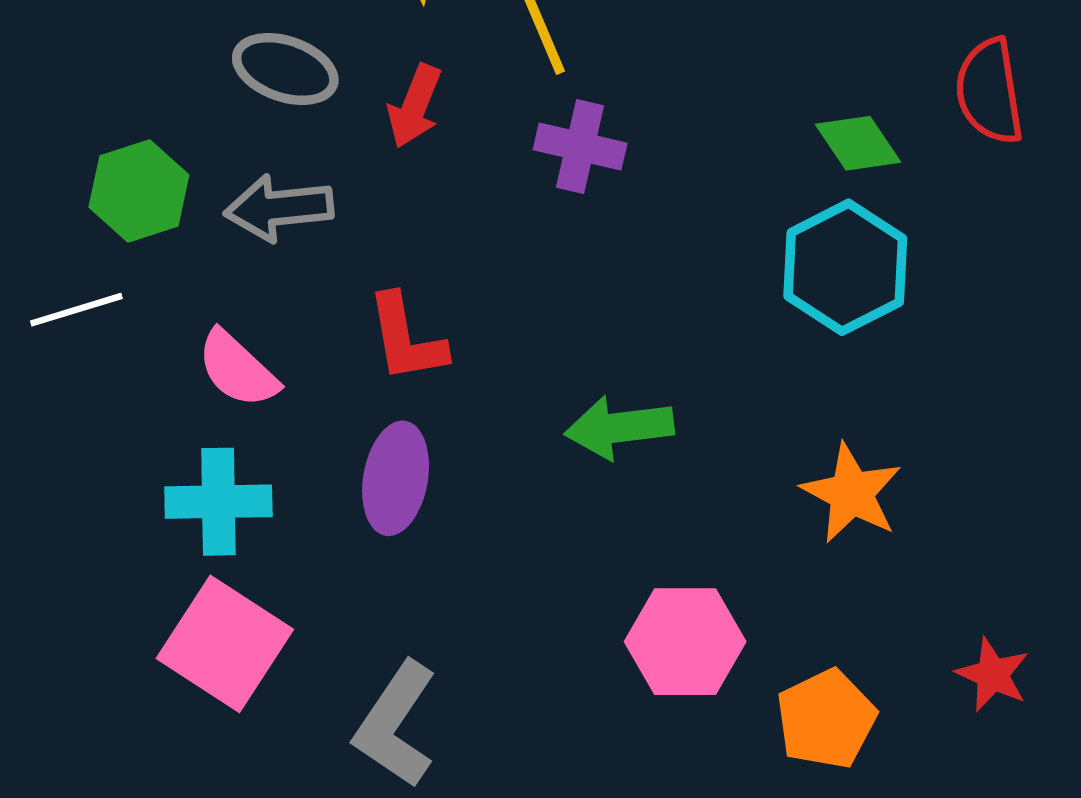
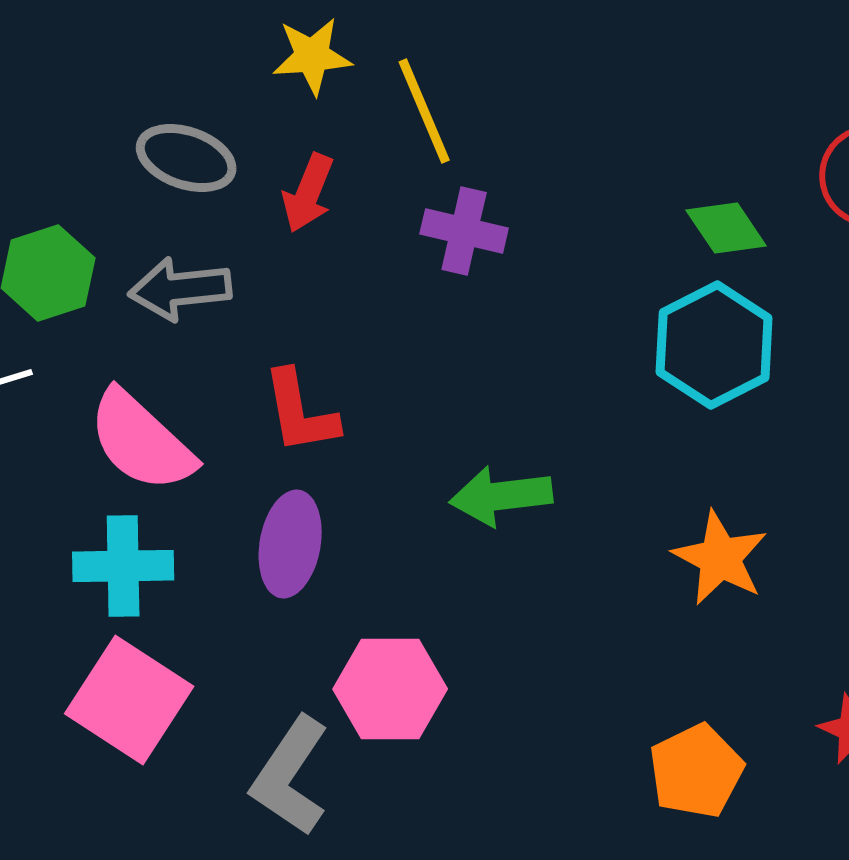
pink semicircle: (238, 369) -> (141, 441), size x1.4
pink hexagon: (685, 642) -> (390, 689), moved

